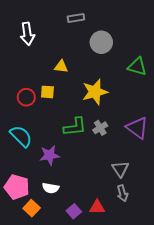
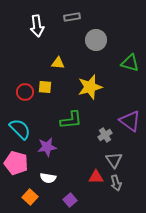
white arrow: (27, 34) -> (37, 26), moved
gray cross: (100, 128) -> (105, 135), moved
pink pentagon: (17, 187) -> (16, 163), moved
red triangle: (97, 207) -> (96, 177), moved

